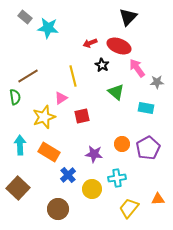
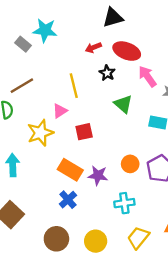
gray rectangle: (25, 17) -> (23, 44), moved
black triangle: (128, 17) -> (113, 18), moved, turned 30
orange rectangle: (49, 152) -> (70, 170), moved
yellow circle: (92, 189) -> (96, 241), moved

